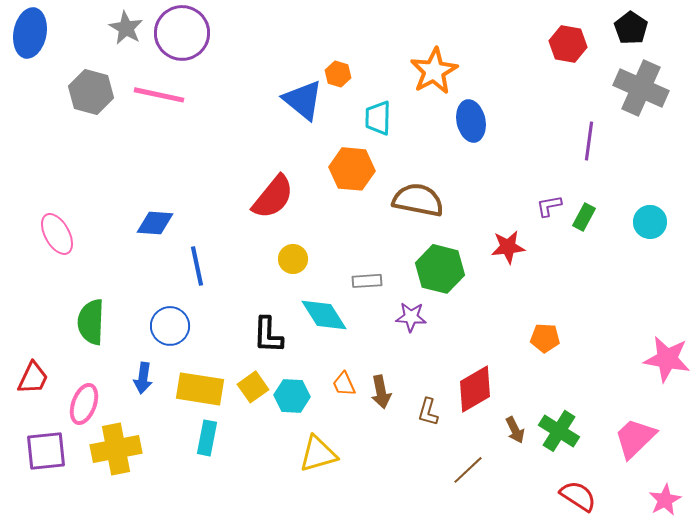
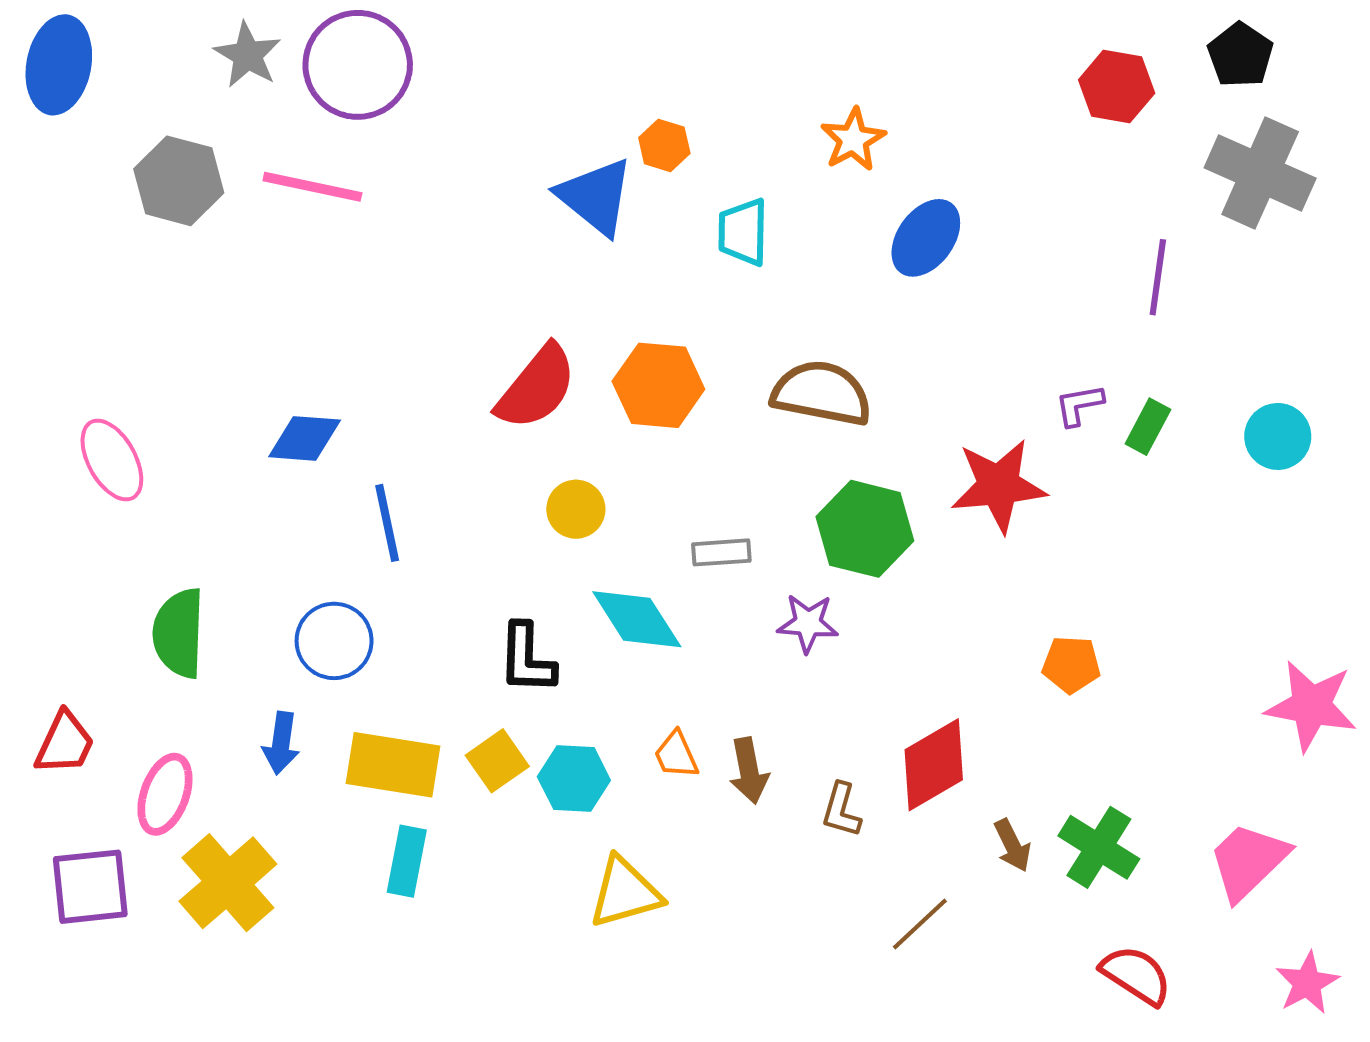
orange star: (434, 71) -> (853, 140), size x0.7
blue ellipse: (471, 121) -> (926, 238), turned 48
orange hexagon: (352, 169) -> (658, 385), moved
red star: (508, 247) -> (999, 486), size x1.4
yellow cross: (116, 449) -> (228, 883), turned -30

